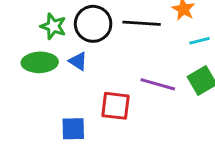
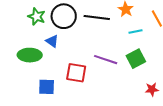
green ellipse: (40, 62) -> (30, 55), moved

